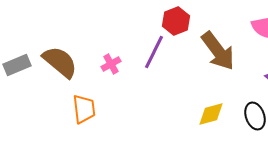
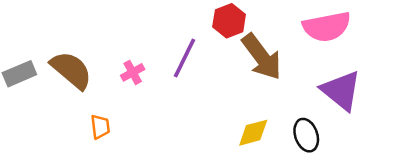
red hexagon: (176, 21) -> (229, 21), moved
orange trapezoid: (84, 109) -> (100, 127), size x0.7

